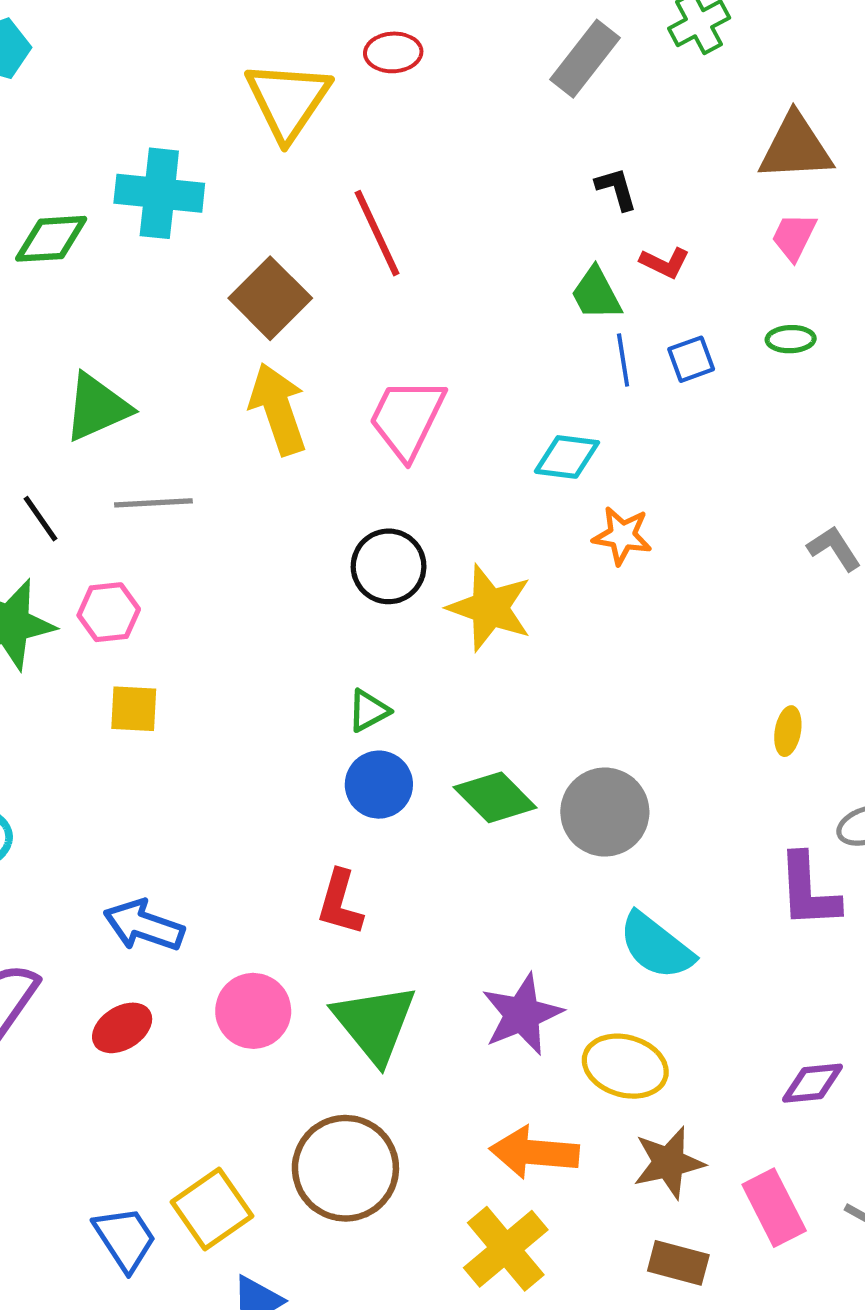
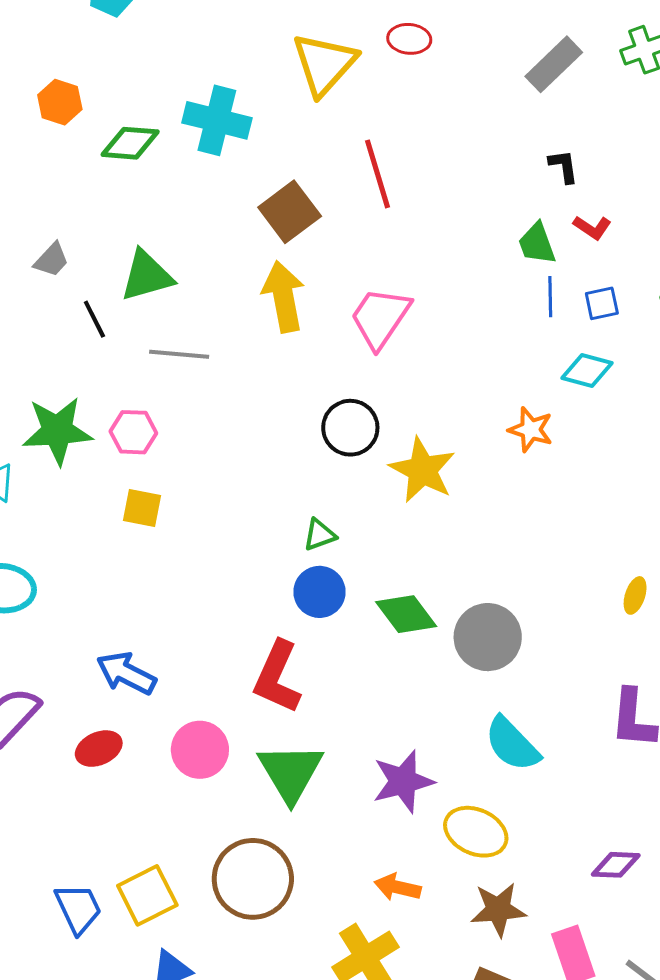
cyan diamond: (567, 457) -> (587, 370), moved
black line: (41, 519) -> (94, 319), moved
red L-shape: (340, 903) -> (277, 677), size x1.4
orange arrow: (534, 1152) -> (398, 887), size x0.7

